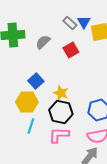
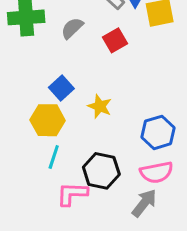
black hexagon: (61, 112) -> (101, 171), moved
pink L-shape: (59, 135) -> (72, 194), moved

